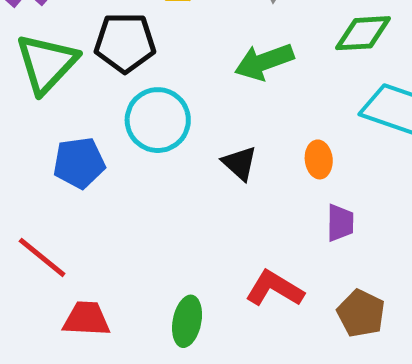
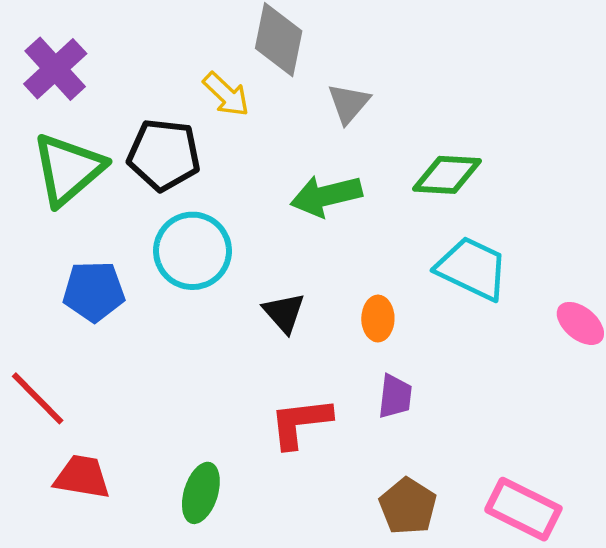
red L-shape: (275, 289) -> (300, 423), moved, turned -44

